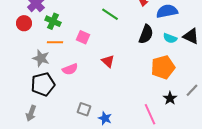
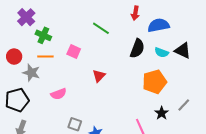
red circle: (24, 23) -> (14, 57), moved
red triangle: (108, 61) -> (99, 76), turned 32
pink semicircle: (70, 69) -> (59, 94), moved
black pentagon: (43, 84) -> (17, 100), moved

